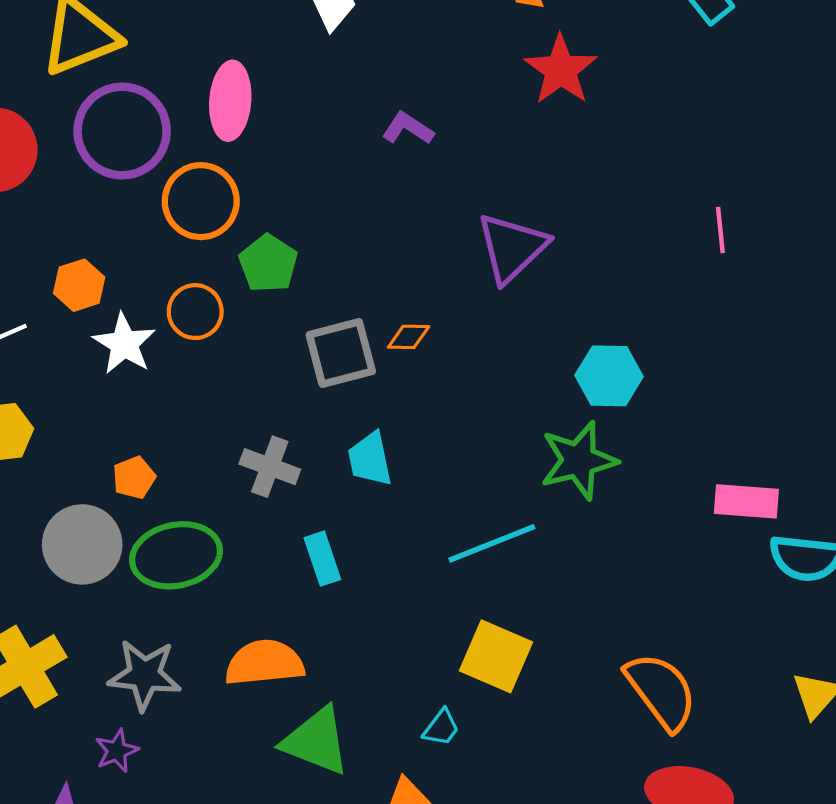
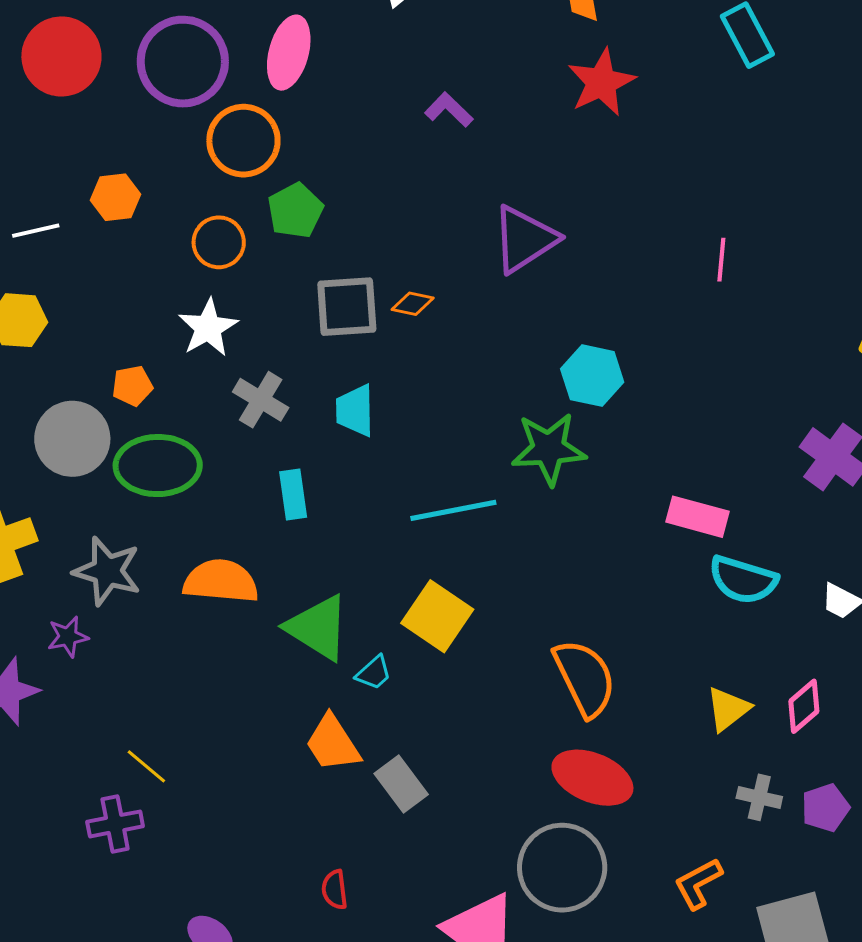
white star: (124, 344) -> (208, 328), moved
green triangle: (316, 741) -> (318, 628), moved

